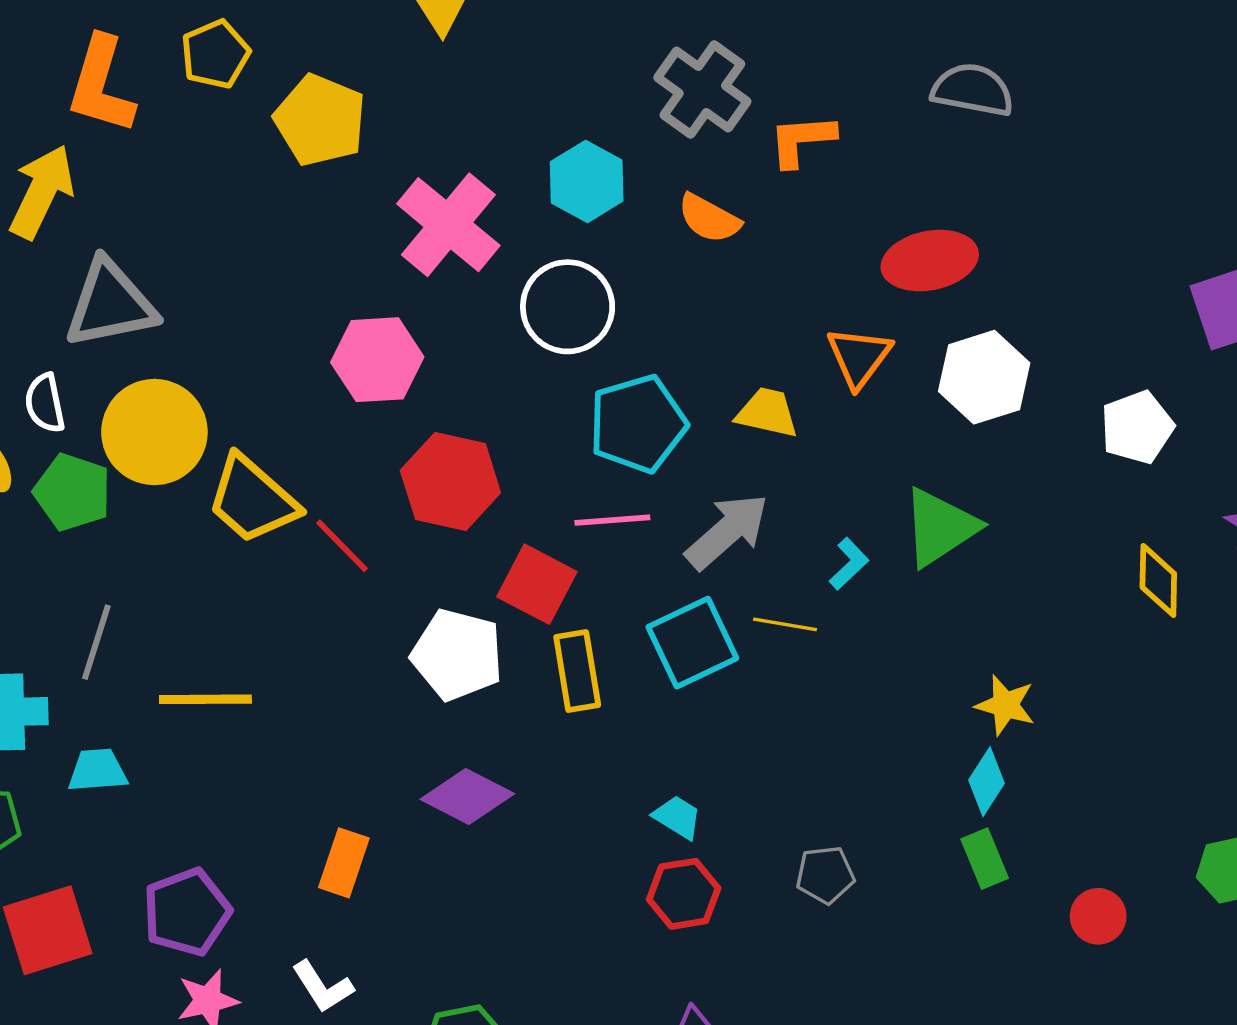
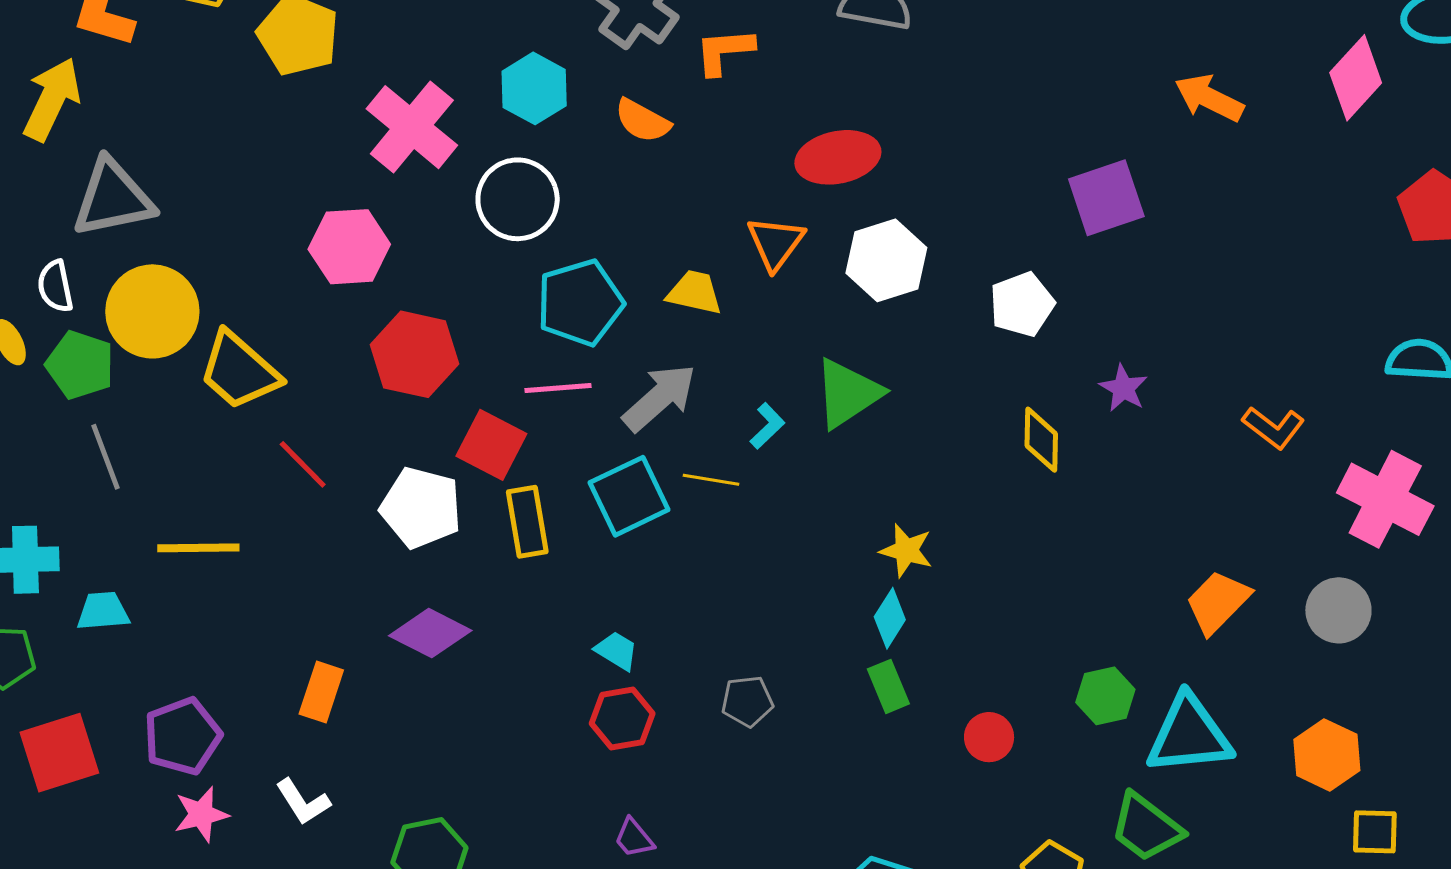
red line: (342, 546) -> (303, 464), moved
gray line: (96, 642) -> (105, 457), moved, turned -38

